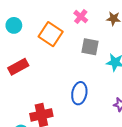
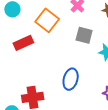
red rectangle: (18, 67) -> (23, 43), moved

